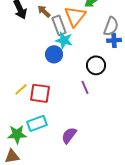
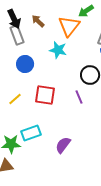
gray rectangle: (59, 25) -> (17, 35), moved
blue circle: (54, 54) -> (25, 64), moved
red square: (40, 93) -> (45, 95), moved

